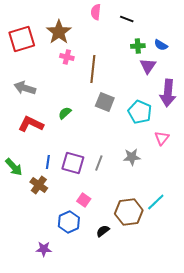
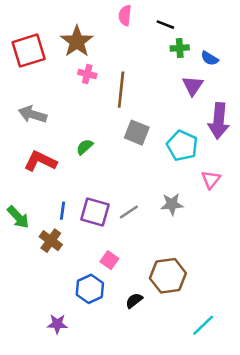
green cross: (138, 46) -> (180, 48), moved
gray line: (99, 163) -> (129, 212), turned 35
cyan line: (156, 202) -> (203, 325), moved

